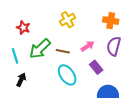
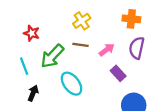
brown line: (63, 51) -> (80, 45), moved
cyan ellipse: (67, 75) -> (72, 84), moved

